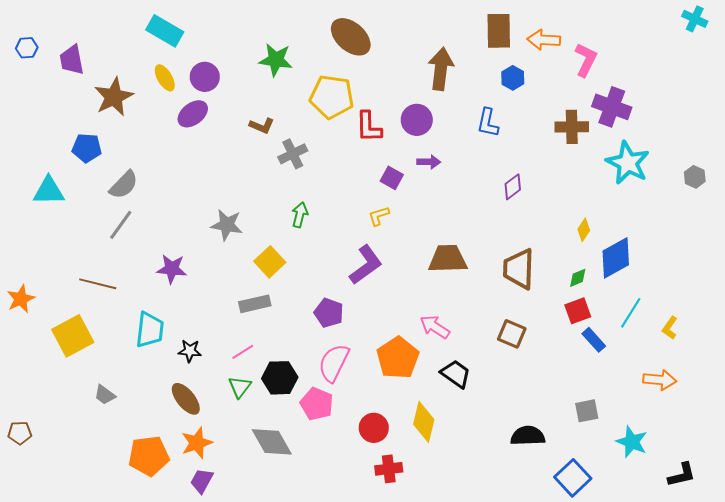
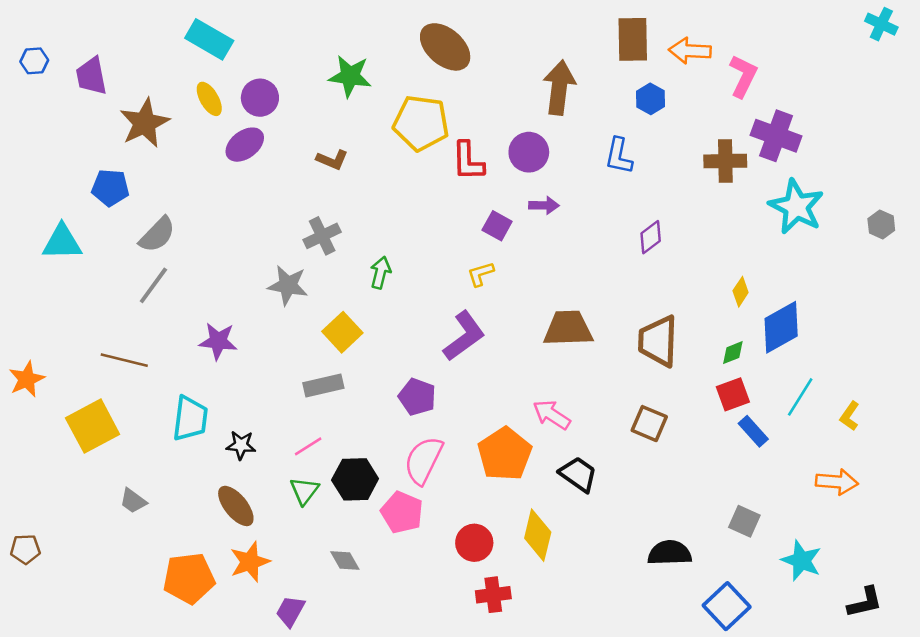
gray cross: (293, 154) -> (322, 236), moved
gray square: (587, 411) -> (744, 521), turned 35
gray diamond: (272, 442) -> (345, 561), size x0.6
purple trapezoid: (202, 481) -> (290, 611), moved

